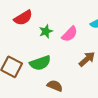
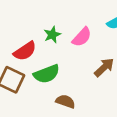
red semicircle: (23, 18) -> (25, 51), moved

